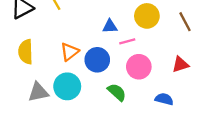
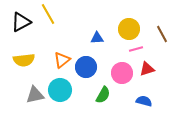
pink line: (127, 41) -> (136, 49), moved
yellow semicircle: (26, 52) -> (24, 60), turned -95
red triangle: (180, 64) -> (147, 69), moved
green semicircle: (117, 92) -> (103, 95), turned 78

